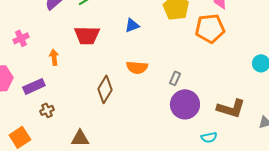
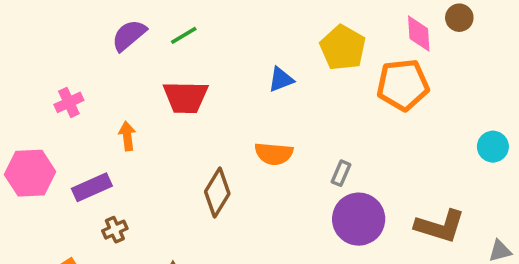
blue triangle: (132, 25) -> (281, 79), moved

